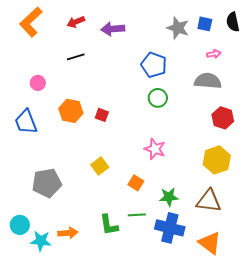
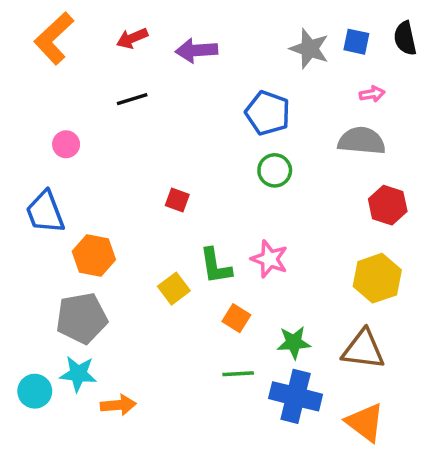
orange hexagon: (71, 111) -> (94, 256), moved
green L-shape: (109, 225) -> (216, 266), moved
cyan star: (41, 241) -> (78, 374), moved

